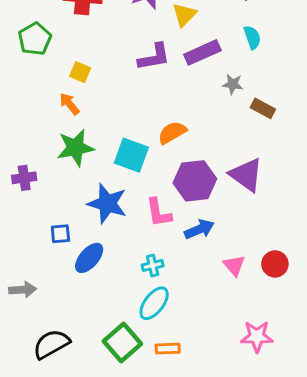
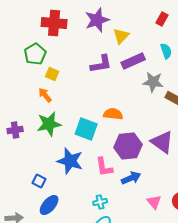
green pentagon: (35, 39) -> (35, 54), moved
gray star: (233, 84) -> (153, 82), size x1.5
orange semicircle: (172, 133) -> (113, 114), turned 36
purple cross: (24, 178) -> (15, 130), moved
blue square: (60, 234) -> (39, 181), turned 32
blue ellipse: (89, 258) -> (49, 205), moved

